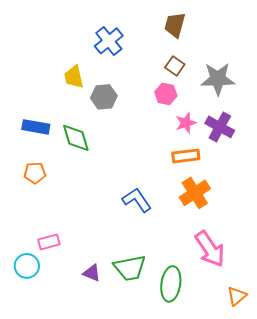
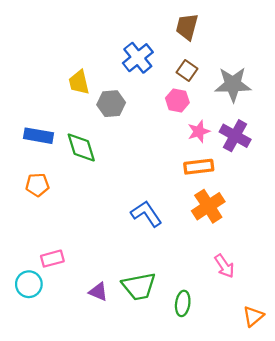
blue cross: (109, 41) -> (138, 58), moved
pink arrow: (210, 249) -> (224, 266), size x0.6
green ellipse: (171, 284) -> (183, 303), size x0.7

